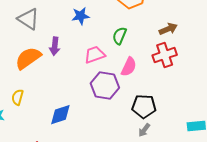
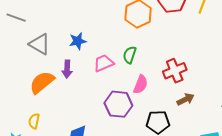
blue star: (81, 16) -> (78, 41), moved
brown arrow: (168, 29) -> (186, 99), moved
pink trapezoid: (95, 55) -> (104, 63), moved

